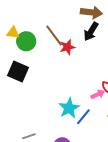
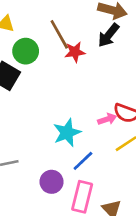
green circle: (26, 41) -> (26, 51), moved
blue line: (83, 117) -> (83, 161), moved

